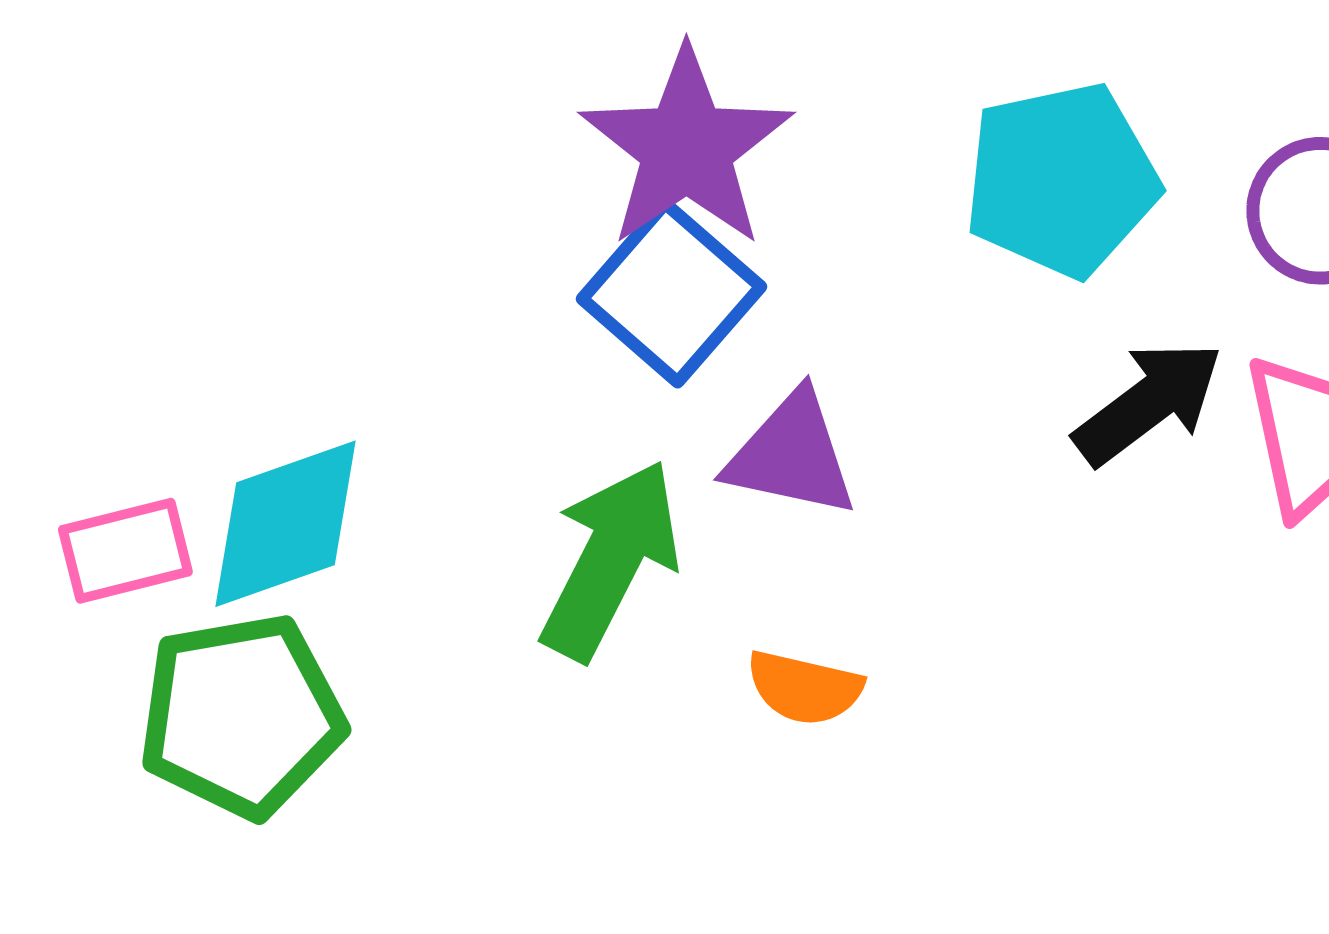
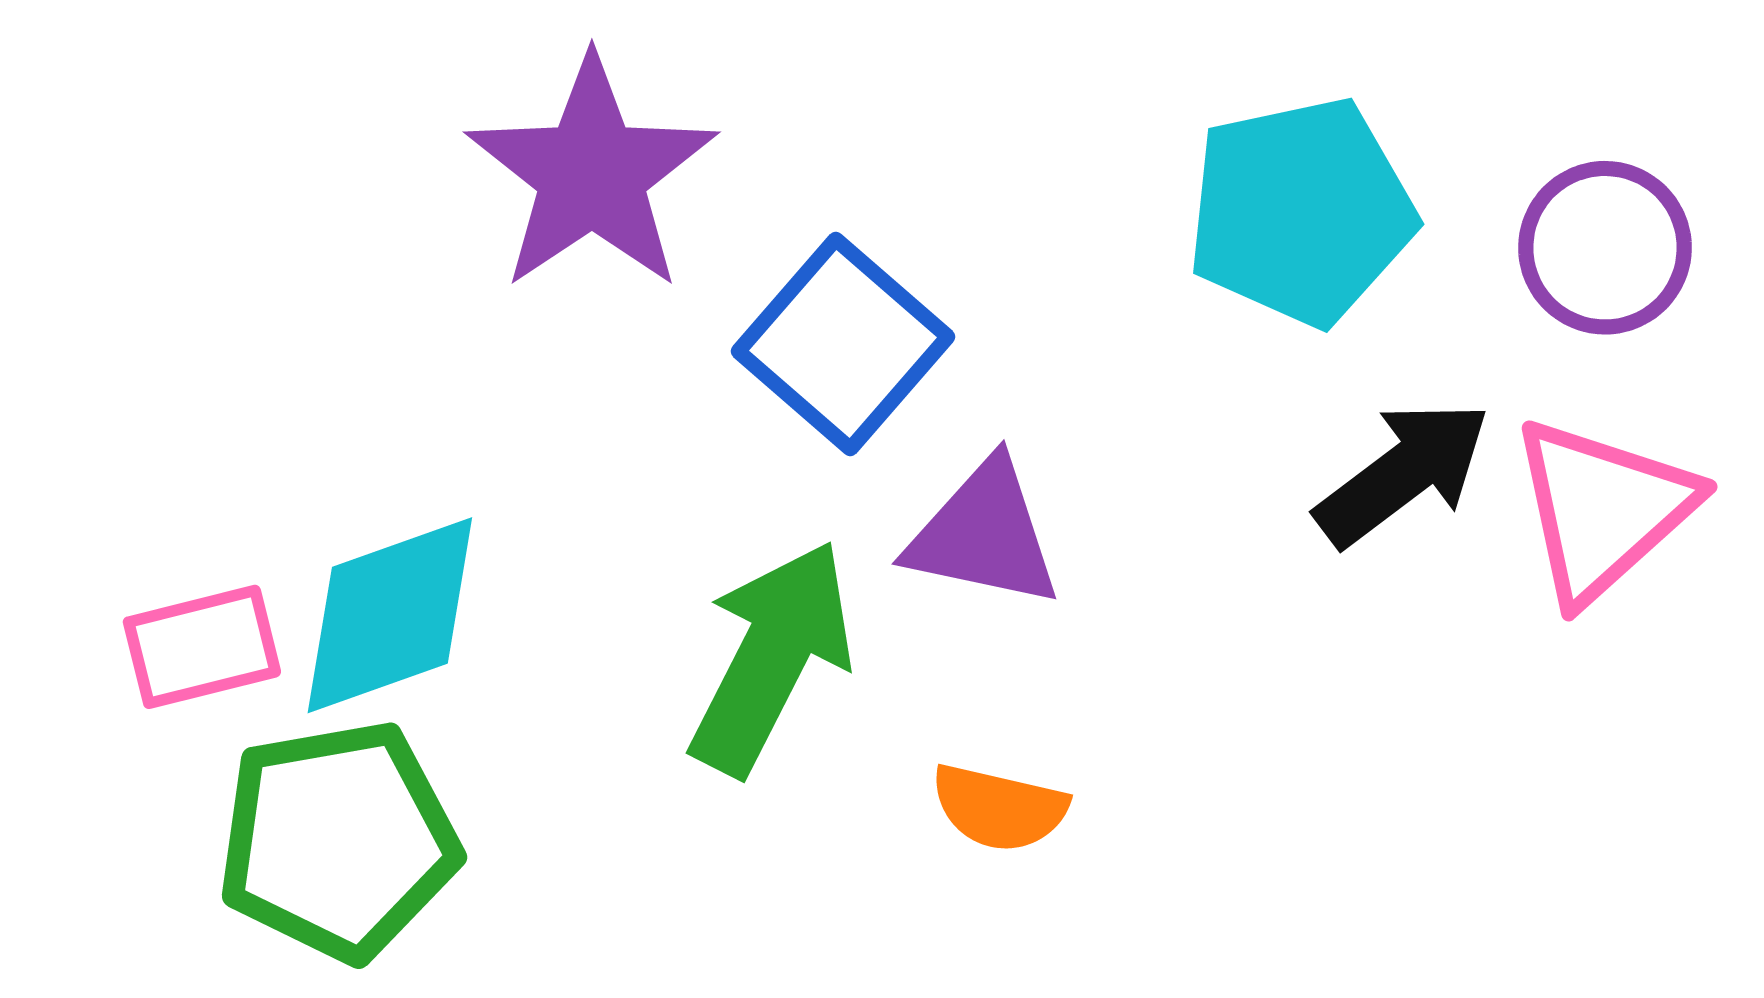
purple star: (686, 148) -> (592, 174), moved

